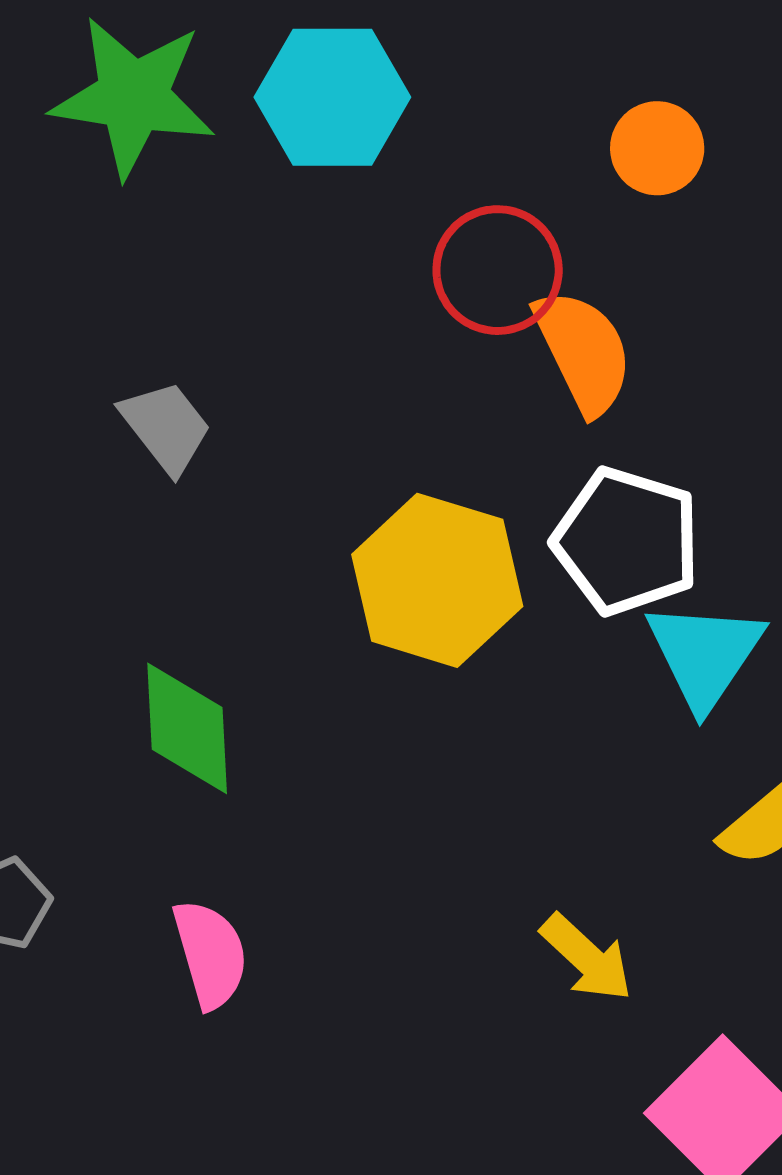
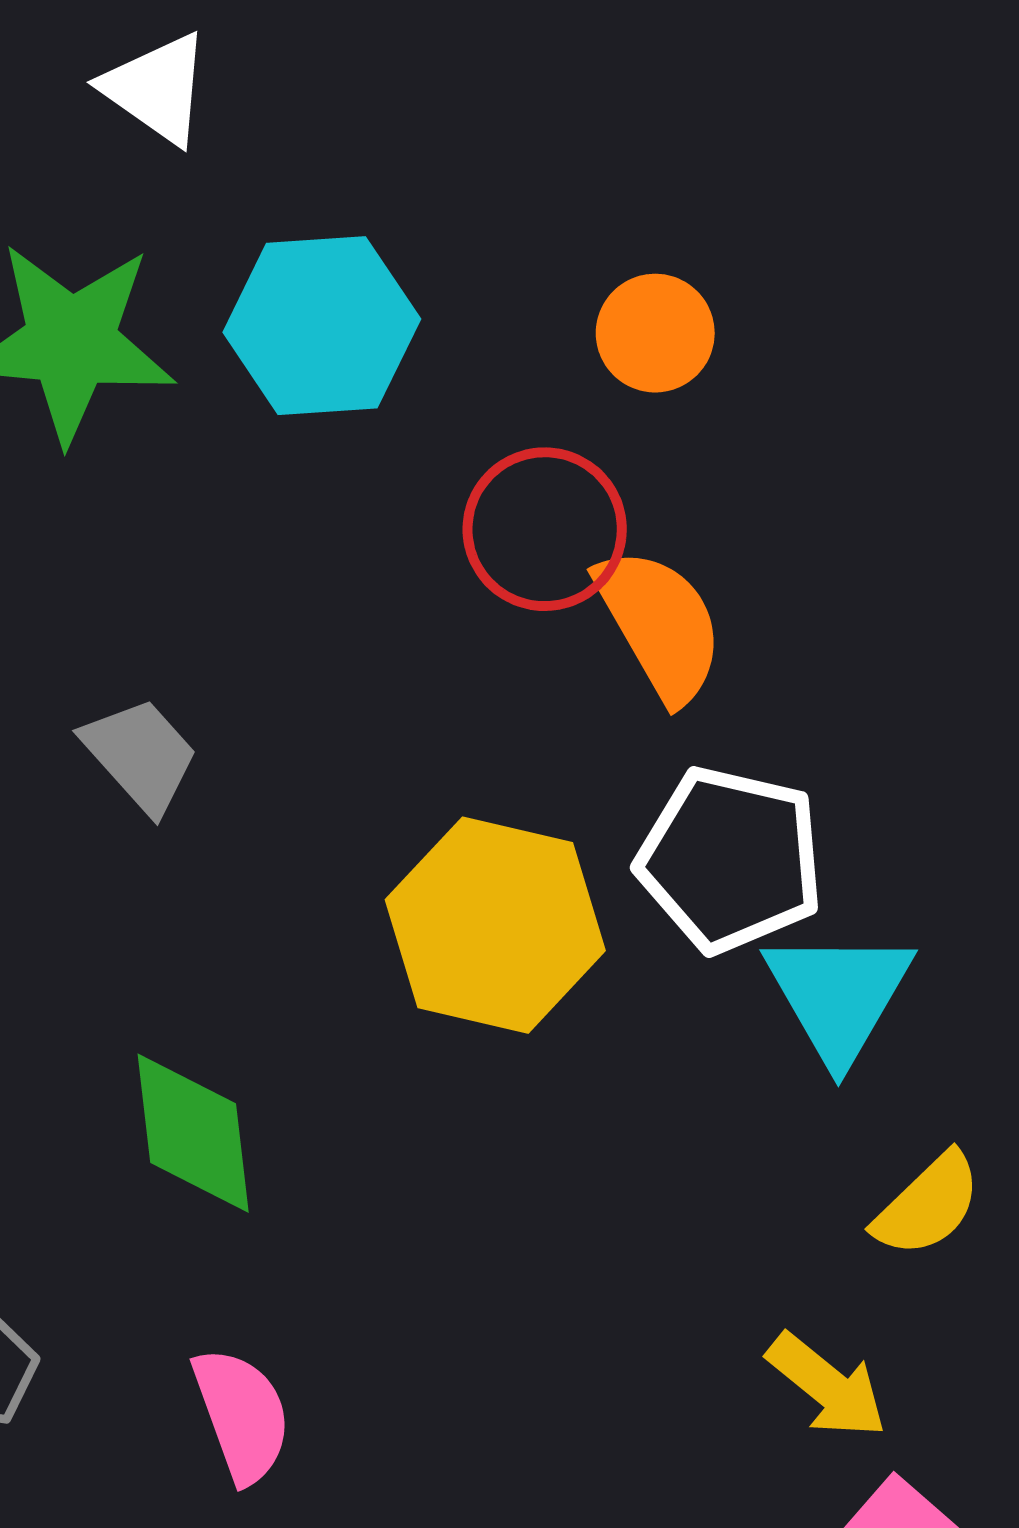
orange circle: (657, 148) -> (655, 333), moved
yellow arrow: (587, 958) -> (827, 1386), moved

